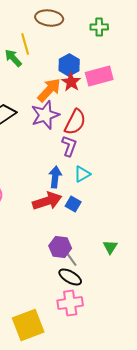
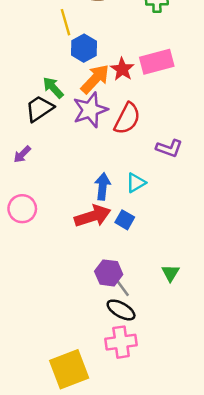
green arrow: (13, 58) -> (53, 88), moved
blue hexagon: (69, 65) -> (84, 48), moved
purple L-shape: (69, 146) -> (169, 148), moved, turned 90

